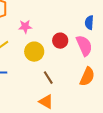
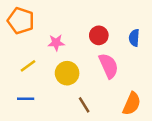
red circle: (60, 41) -> (99, 35), moved
pink semicircle: (84, 46) -> (109, 66), moved

